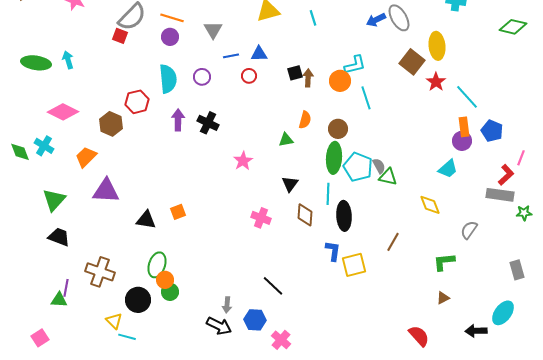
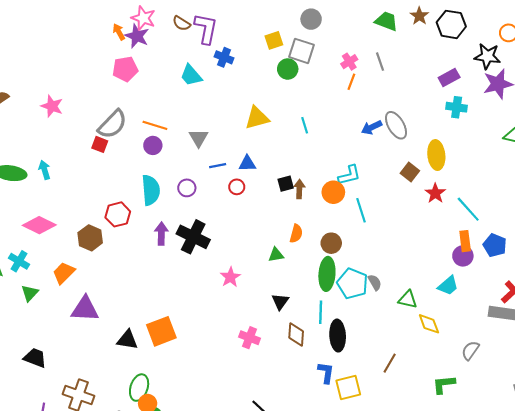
brown square: (412, 62) -> (410, 172), size x0.7
black cross: (208, 123) -> (193, 237), size x1.4
green triangle: (388, 177) -> (408, 299), moved
green triangle: (54, 200) -> (30, 293), moved, size x0.7
orange square: (178, 212) -> (161, 331), size x1.8

